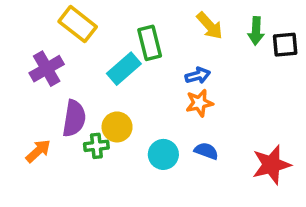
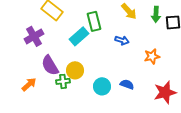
blue arrow: (198, 75) -> (122, 40), turned 32
orange star: (199, 103) -> (152, 56), moved
purple semicircle: (74, 118) -> (50, 65), turned 140

